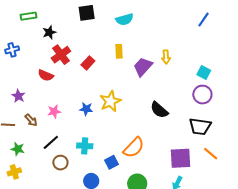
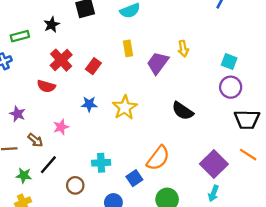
green rectangle: (29, 16) -> (20, 36), moved
black star: (49, 32) -> (52, 25), moved
blue star: (86, 109) -> (89, 104), moved
black trapezoid: (200, 126) -> (247, 120), moved
black line: (51, 142) -> (48, 165), moved
purple square: (181, 158) -> (214, 164), turned -35

